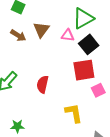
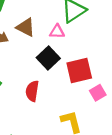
brown triangle: (41, 30) -> (26, 27), turned -36
black square: (89, 44) -> (48, 58), moved

